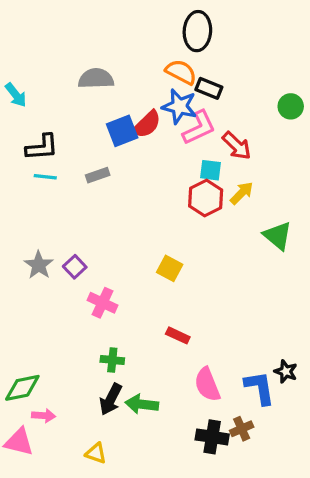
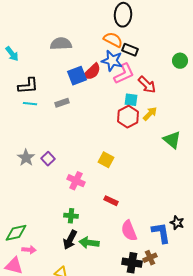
pink cross: (103, 303) -> (76, 181), moved

